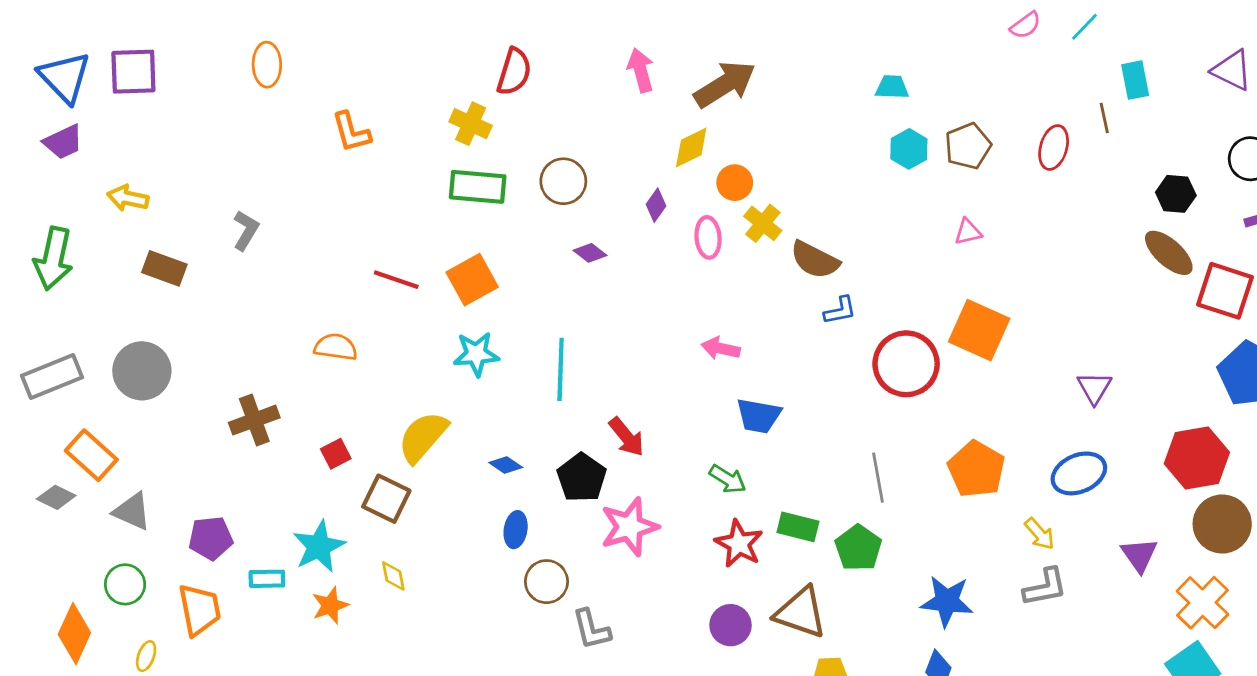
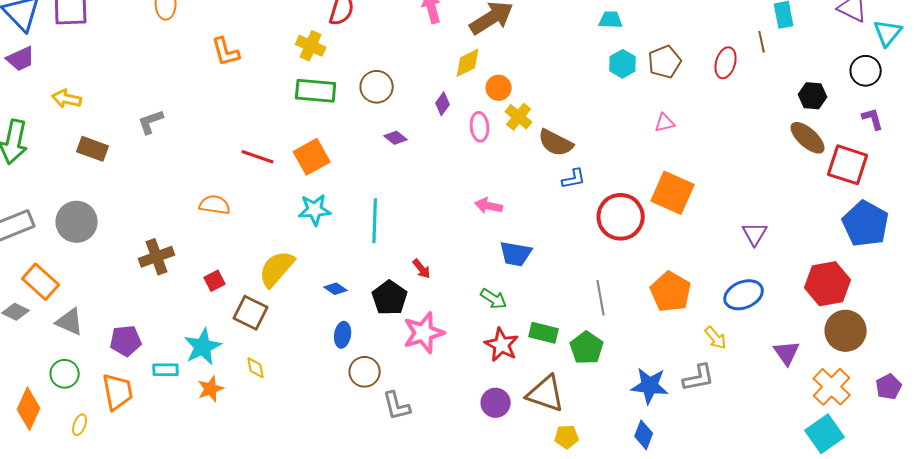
gray L-shape: (246, 230) -> (151, 122), turned -140
red arrow: (627, 437) -> (422, 269), size x0.7
gray L-shape: (1045, 587) -> (699, 378), moved

